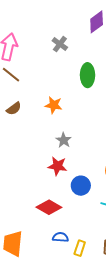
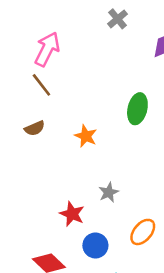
gray cross: (60, 44) -> (118, 19), moved
gray star: (64, 140) -> (109, 192), moved

